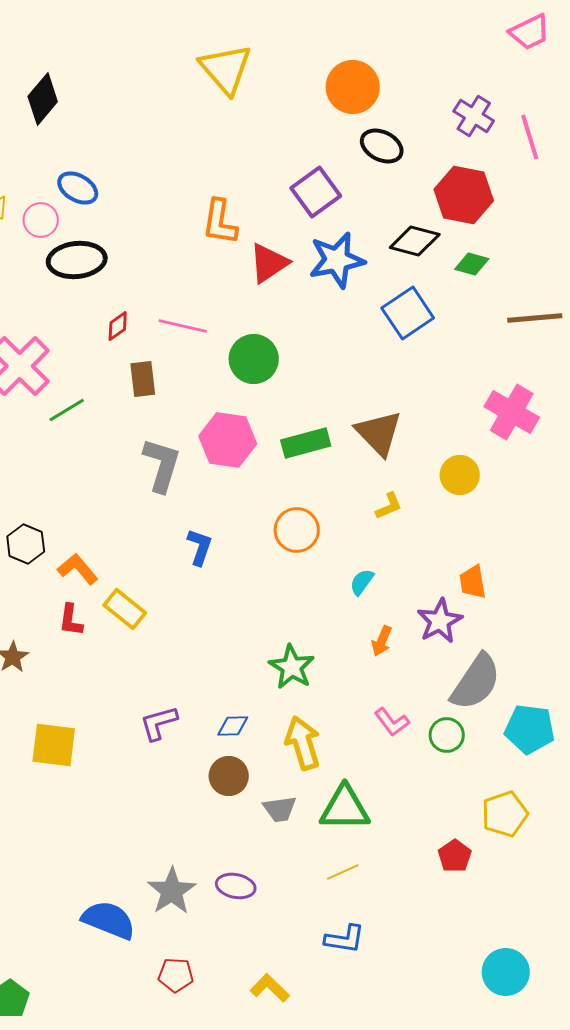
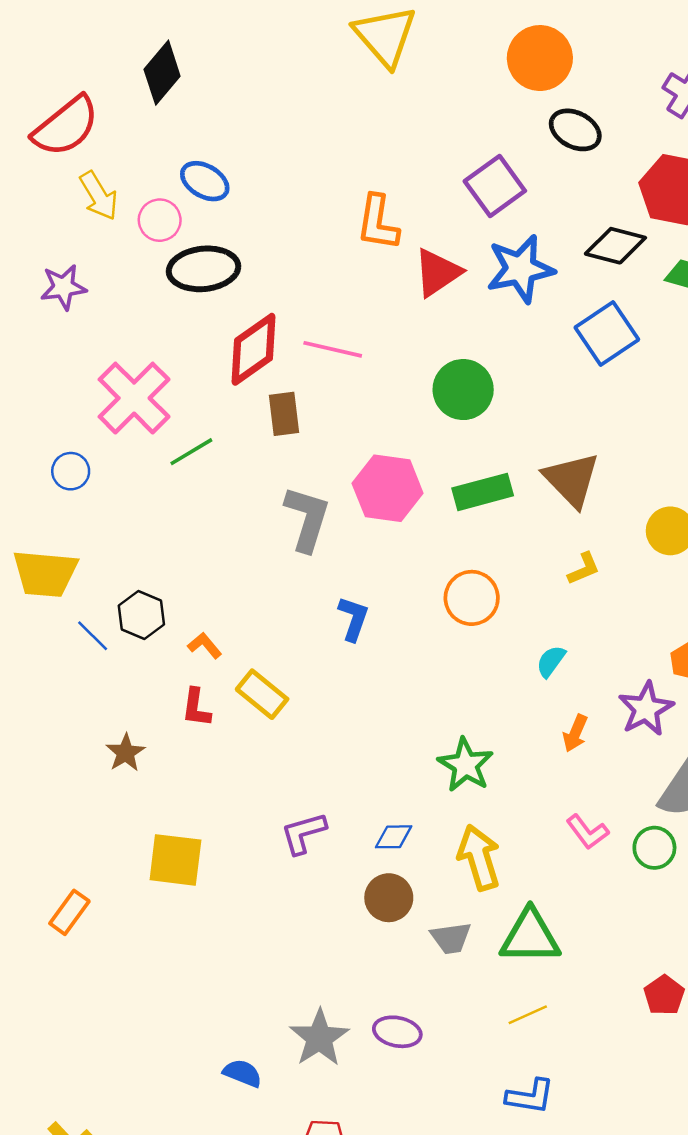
red diamond: (118, 326) -> (253, 349), size x2.0
green circle: (254, 359) -> (463, 390), moved
orange L-shape: (78, 569) -> (205, 645), size x0.7
blue semicircle: (109, 920) -> (243, 1073), size x0.6

